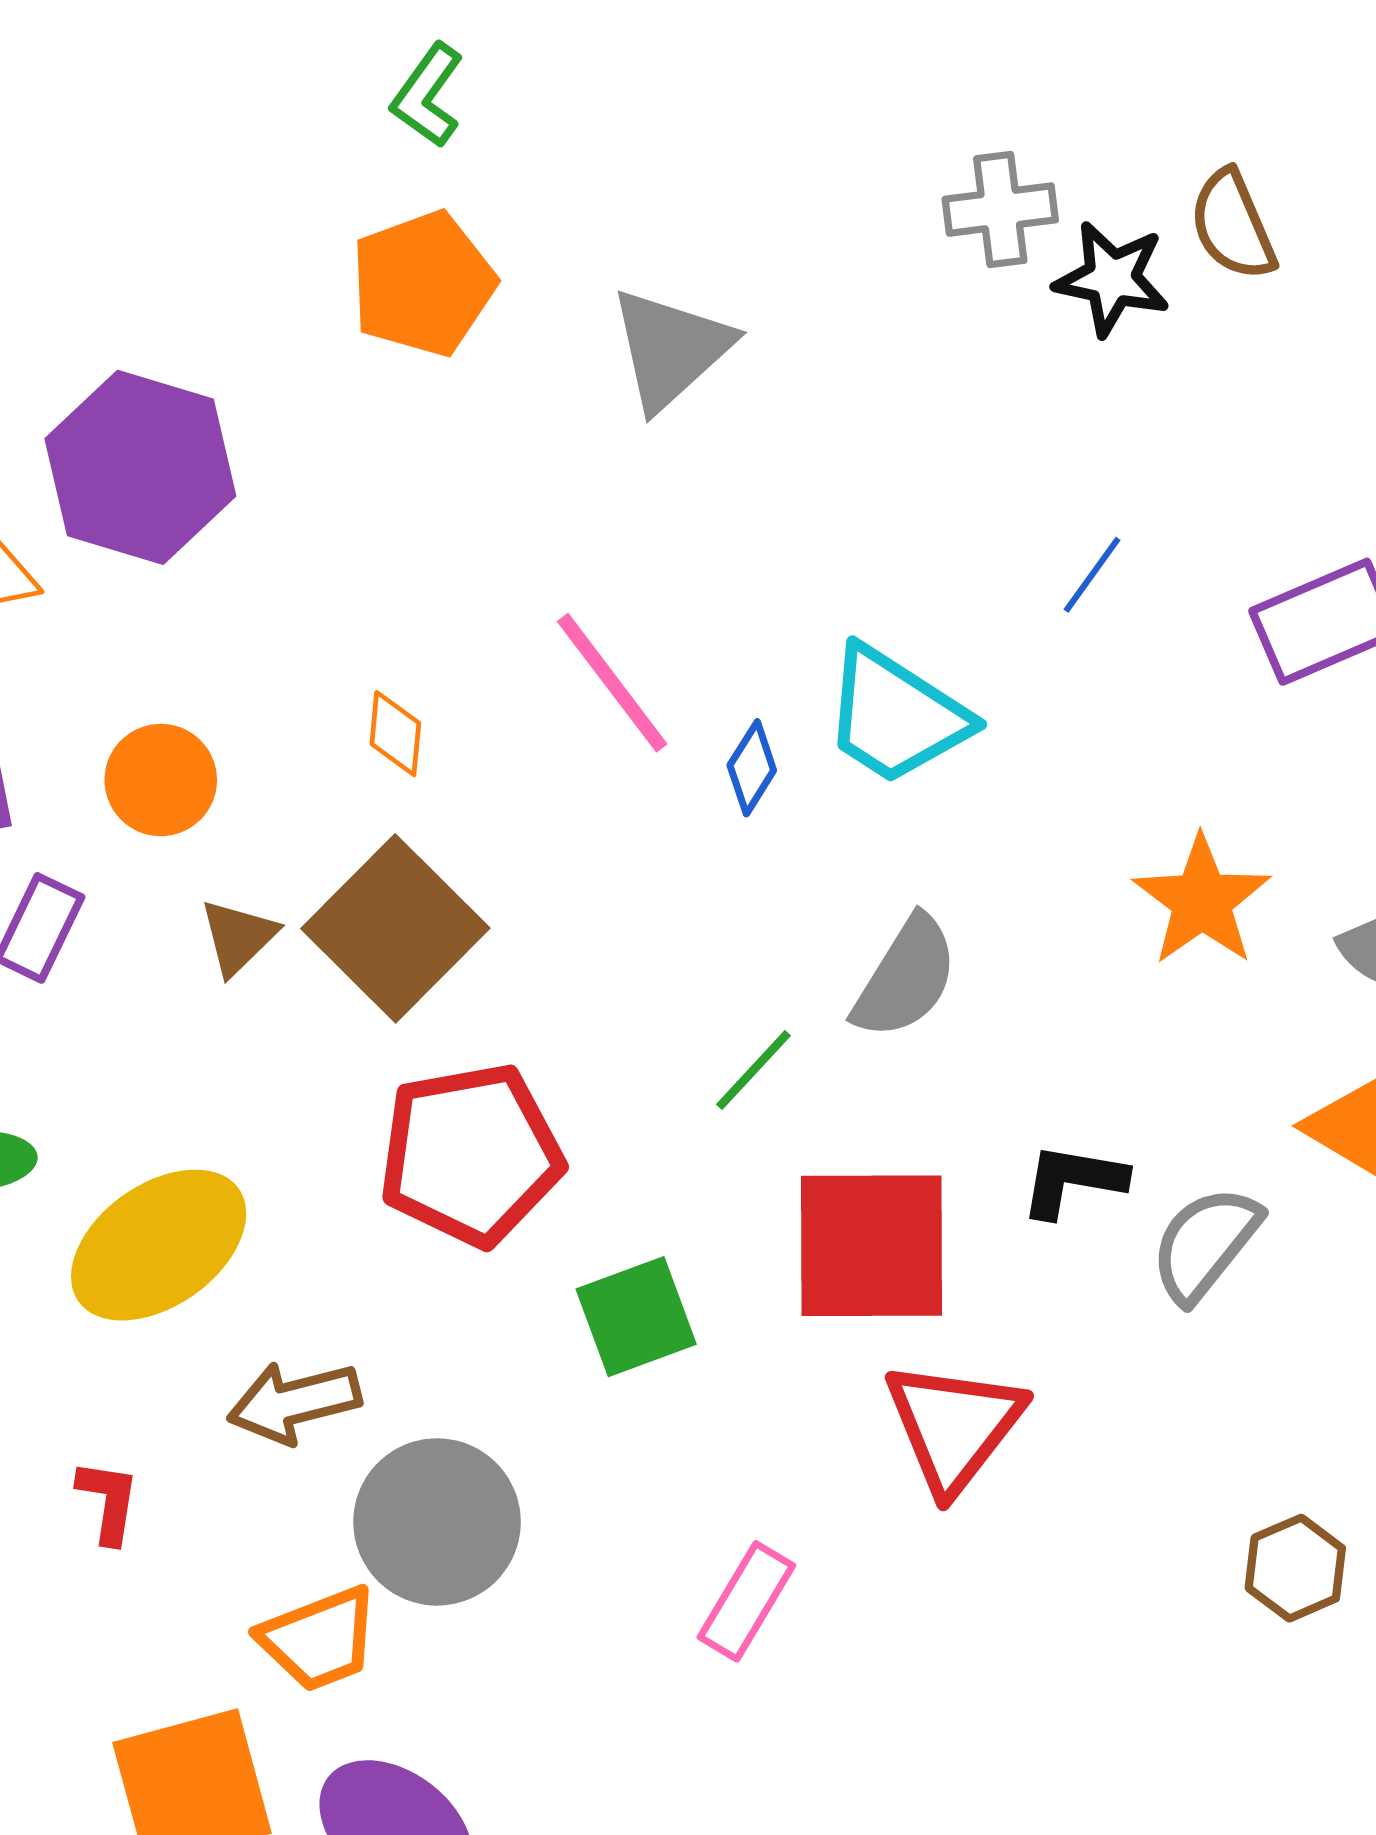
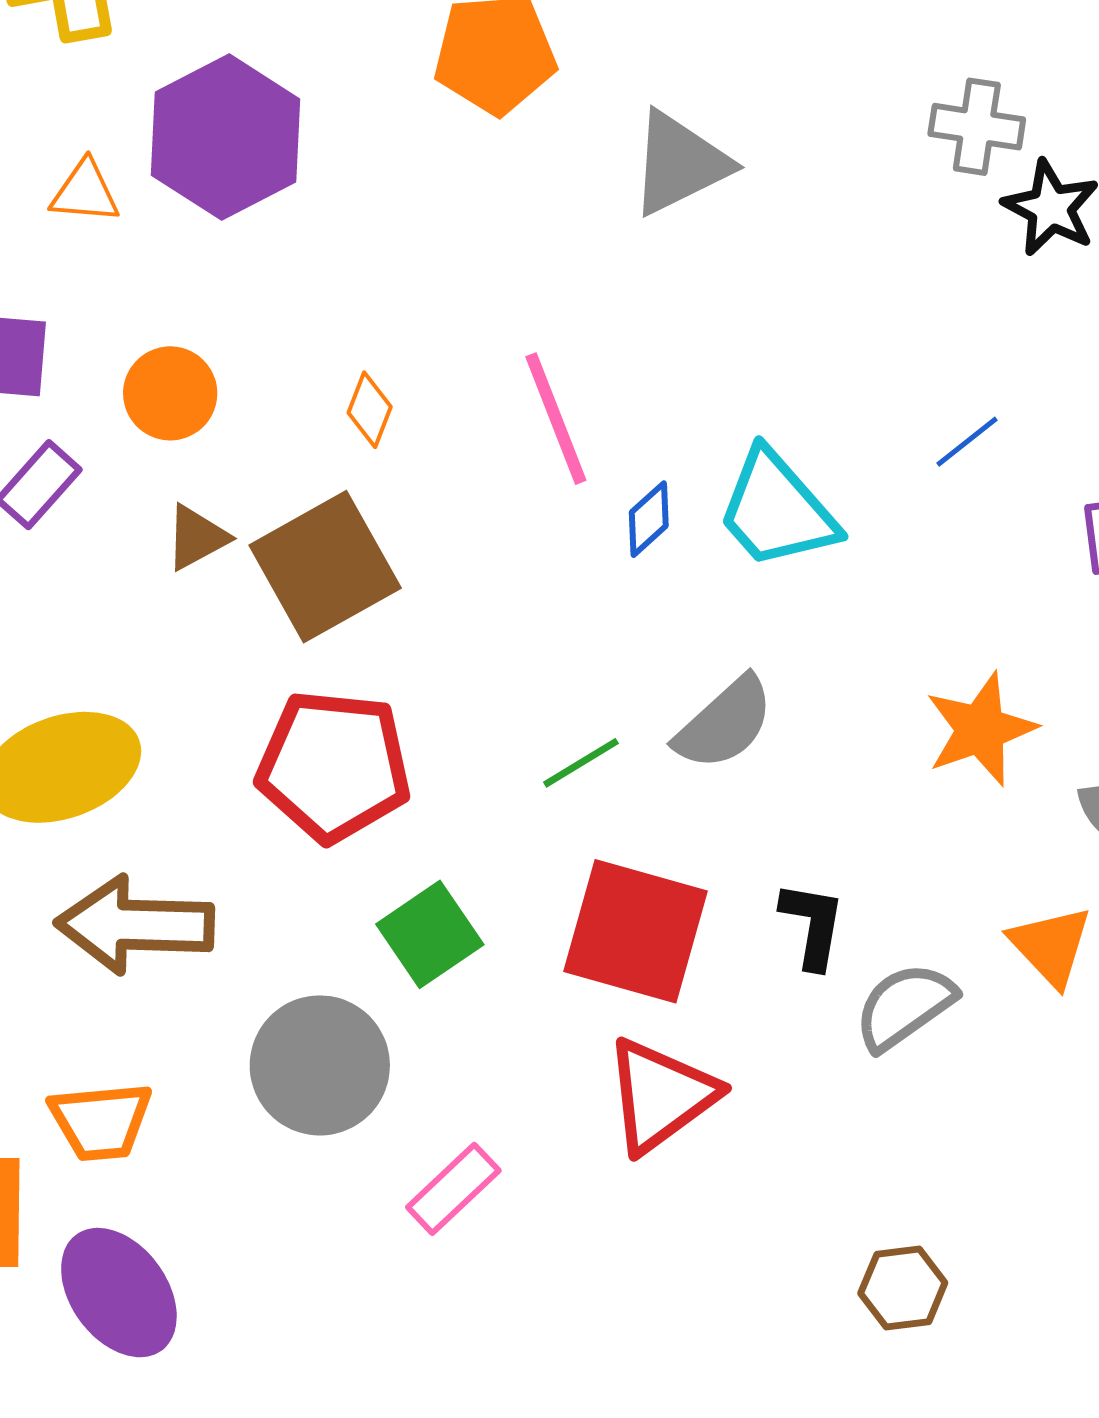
black L-shape: (1073, 1181) -> (813, 925), turned 74
green square: (636, 1317) -> (430, 934), turned -30
brown arrow: (294, 1402) -> (135, 925), size x1.4
gray circle: (437, 1522) -> (320, 1065), moved

